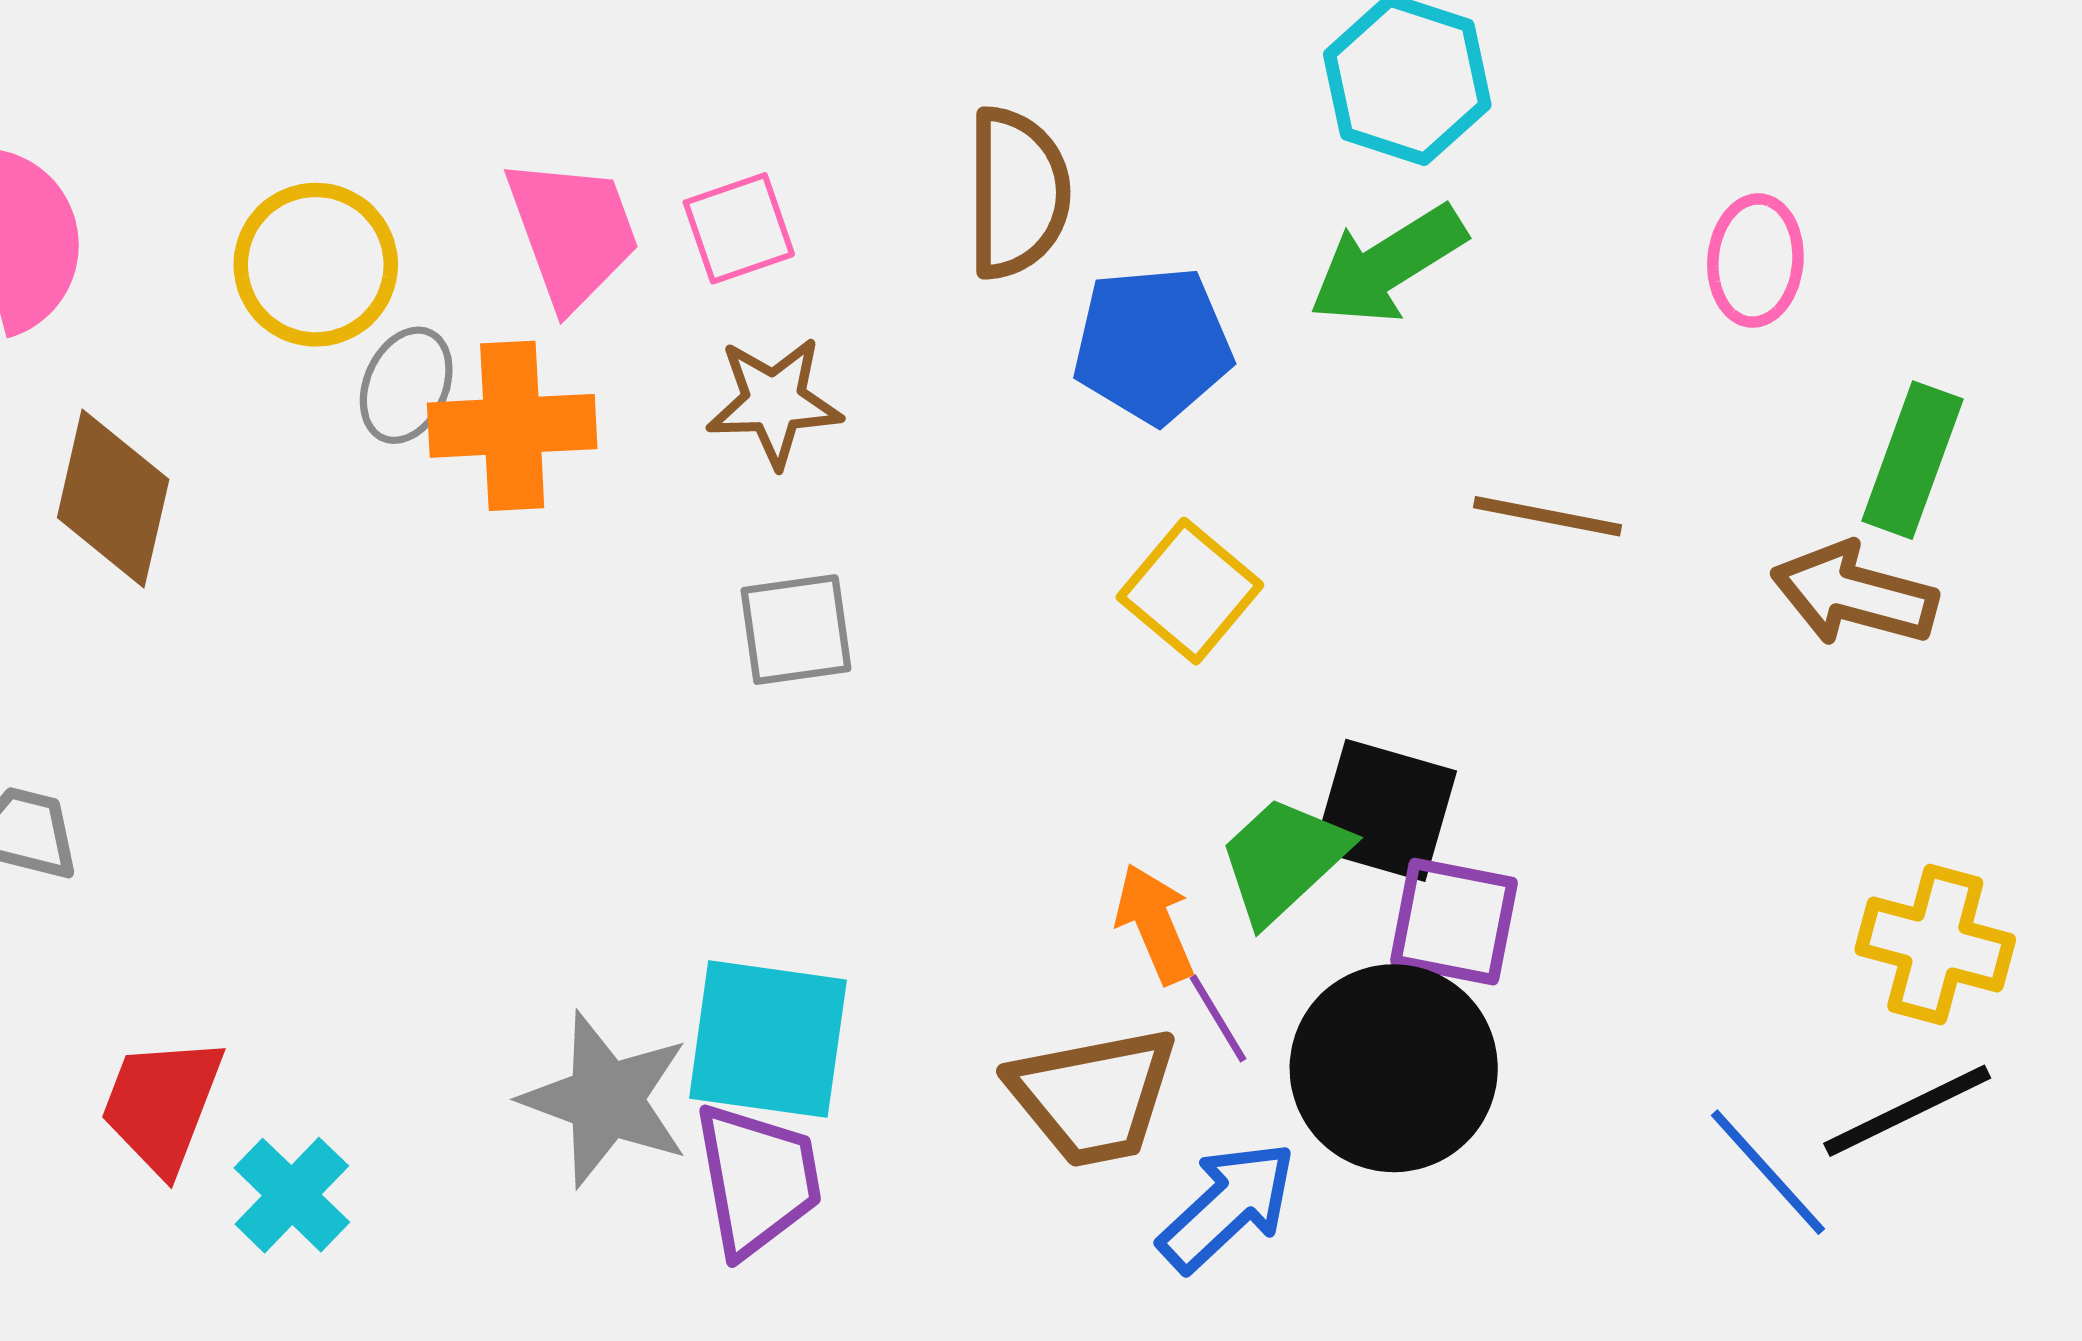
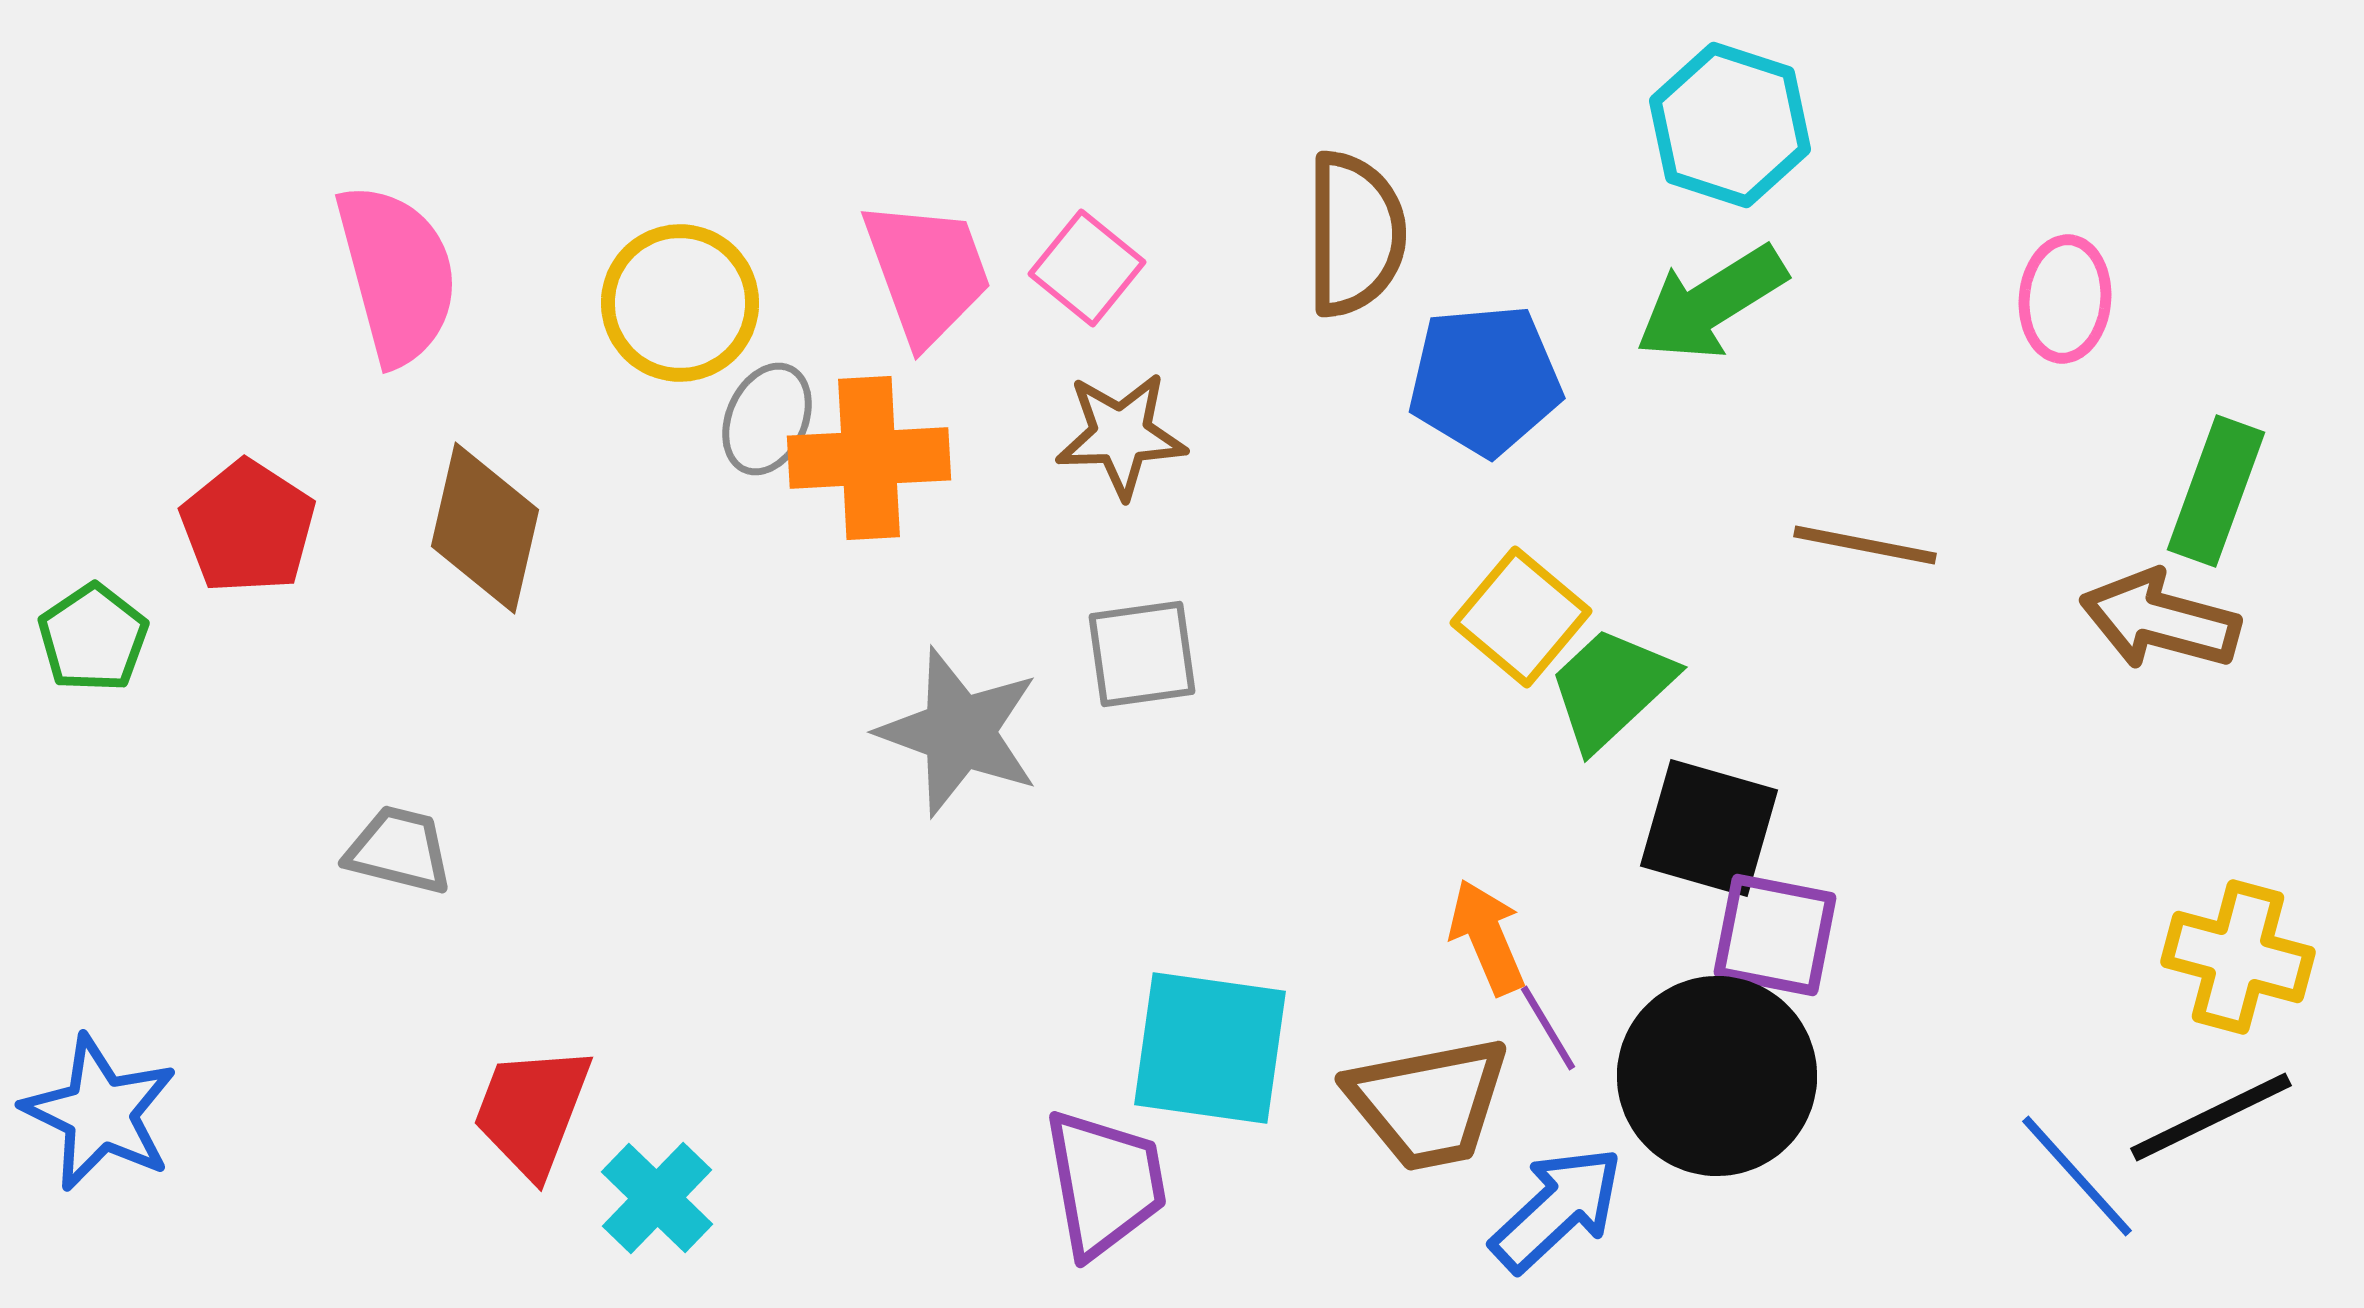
pink square: (739, 228) -> (1087, 268), turned -32
green trapezoid: (1283, 859) -> (1611, 688), moved
cyan square: (768, 1039) -> (1210, 1048), moved
gray star: (606, 1099) -> (959, 732), moved

